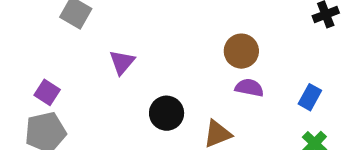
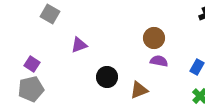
purple triangle: (122, 62) -> (79, 45), turned 30

